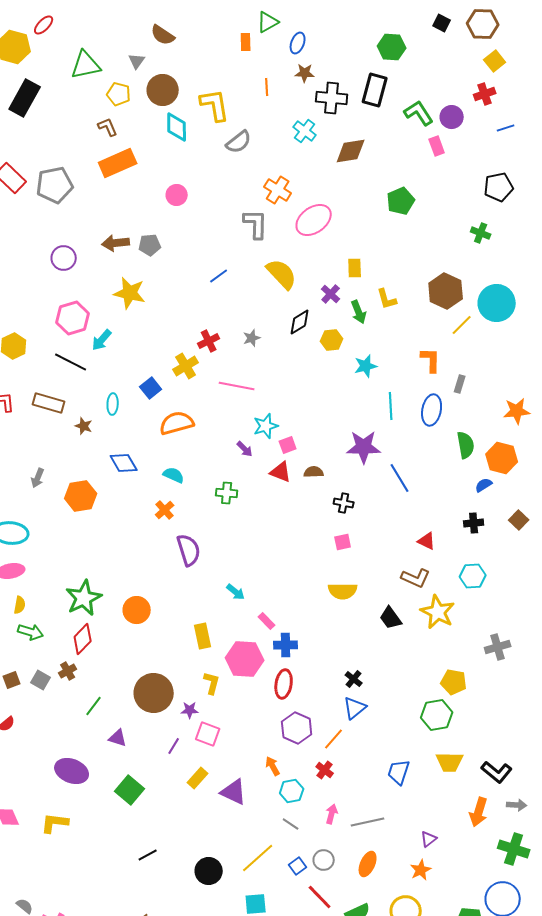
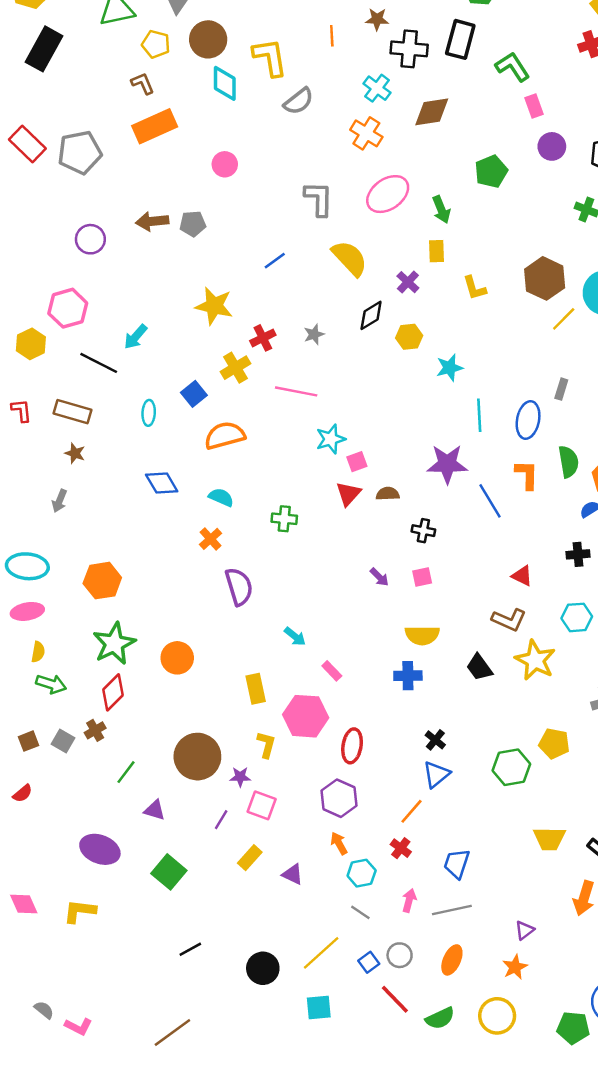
purple circle: (452, 117) -> (552, 146), moved
orange cross: (278, 190) -> (366, 133), moved
yellow star: (130, 293) -> (214, 306), moved
green arrow: (359, 312) -> (441, 209), moved
pink hexagon: (73, 318) -> (68, 308), moved
orange L-shape: (431, 360) -> (527, 475), moved
brown star: (84, 426) -> (75, 453), moved
purple arrow: (245, 449) -> (379, 577), moved
red triangle: (281, 472) -> (348, 494), turned 50
orange hexagon: (81, 496) -> (102, 581), moved
blue cross: (286, 645) -> (408, 676), moved
green hexagon: (437, 715) -> (511, 767), moved
purple hexagon: (297, 728) -> (339, 798), moved
blue trapezoid: (399, 772) -> (457, 864), moved
purple triangle: (234, 792) -> (293, 874), size x0.7

